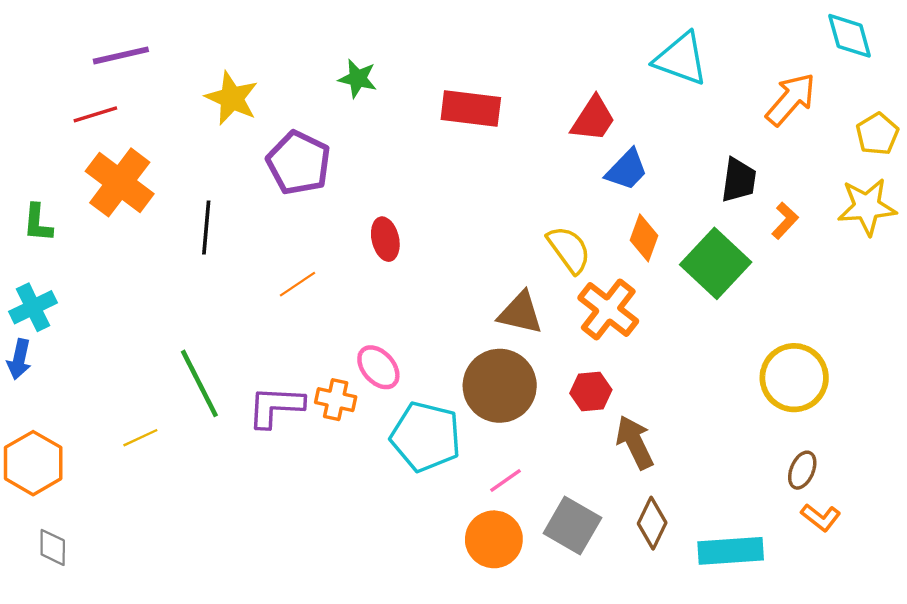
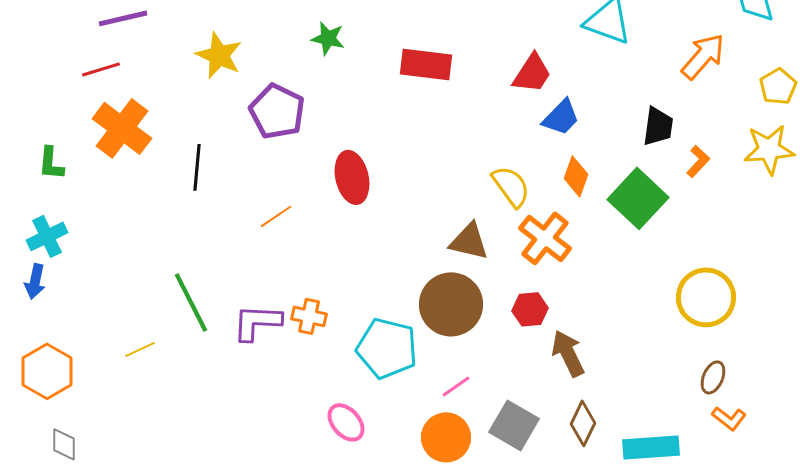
red ellipse: (385, 239) -> (352, 177), size x1.4
pink ellipse: (378, 367) -> (346, 422), moved

